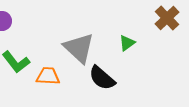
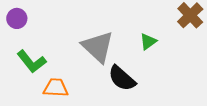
orange trapezoid: (48, 76) -> (56, 88), moved

